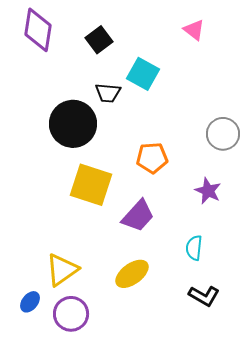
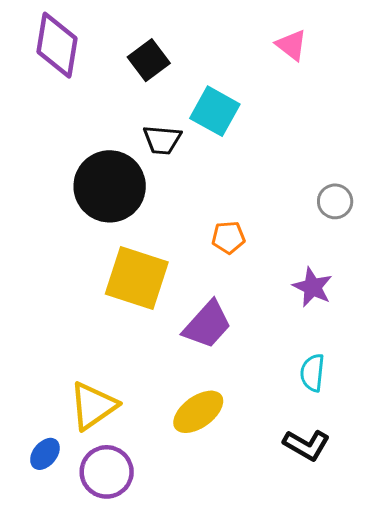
gray circle: (223, 134) -> (335, 201), size x0.7
orange pentagon: (152, 158) -> (228, 237), size x0.7
cyan semicircle: (194, 248) -> (312, 373), moved

